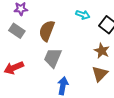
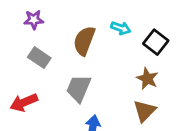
gray rectangle: (17, 31) -> (39, 58), moved
brown semicircle: (47, 31) -> (84, 41), moved

